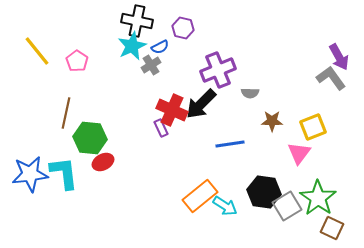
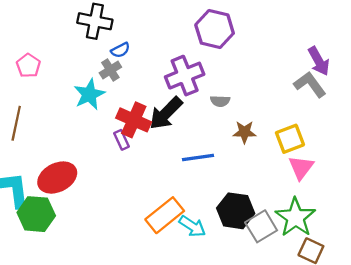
purple hexagon: (183, 28) -> (215, 29), moved, size x1.6
cyan star: (132, 46) -> (89, 94), moved
green hexagon: (90, 138) -> (36, 214), moved
pink triangle: (299, 153) -> (301, 168), moved
red ellipse: (103, 162) -> (57, 178), size x1.6

